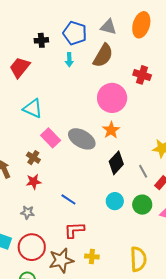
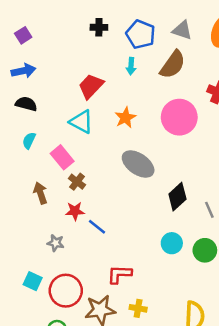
black cross: (41, 40) -> (99, 27), moved
red trapezoid: (20, 67) -> (91, 86), moved
orange star: (111, 130) -> (125, 118), moved
pink rectangle: (51, 138) -> (62, 157), moved
blue line: (68, 199) -> (97, 227), moved
gray star: (27, 212) -> (56, 243), moved

